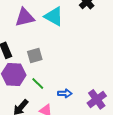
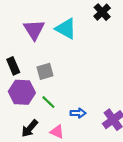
purple triangle: (25, 17) -> (34, 30), turned -50

